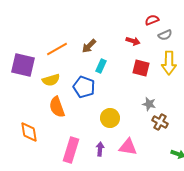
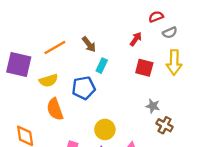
red arrow: (133, 41) -> (136, 39), turned -72
brown arrow: (89, 46) -> (89, 44), turned -84
blue pentagon: (84, 87) -> (84, 88), turned -30
yellow circle: (110, 118) -> (105, 129), moved

